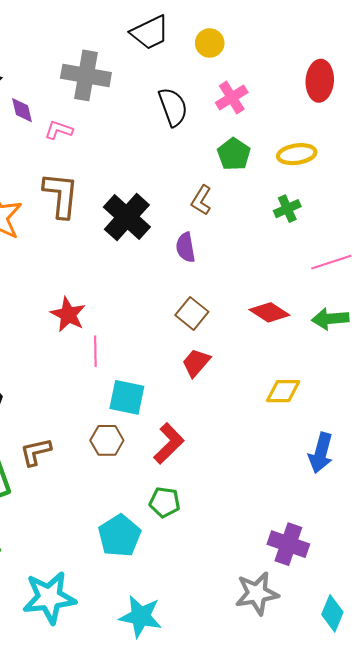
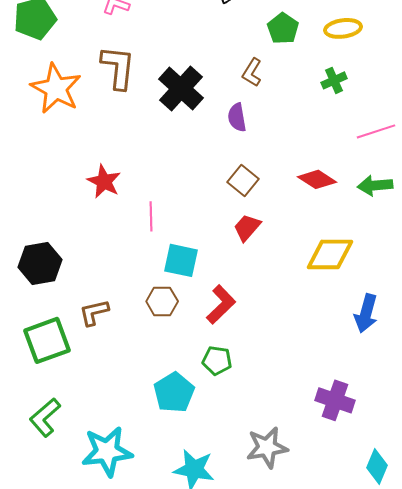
red star: (68, 315) -> (104, 181), moved
yellow diamond: (283, 391) -> (330, 254), size x1.4
gray star: (257, 593) -> (267, 447), moved

